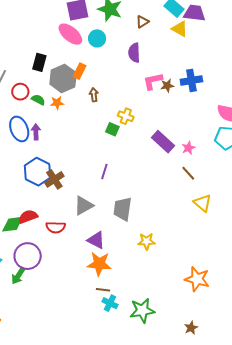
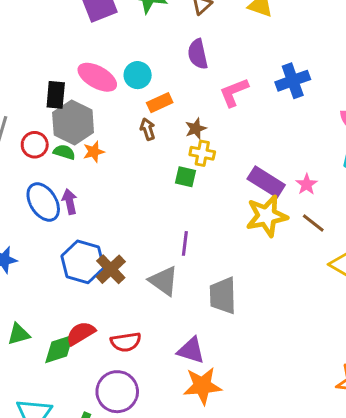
pink ellipse: (70, 34) -> (97, 77), moved
cyan circle: (97, 38) -> (138, 75), moved
orange rectangle: (79, 71) -> (160, 103), moved, turned 49
gray hexagon: (63, 78) -> (73, 123), moved
brown star: (167, 86) -> (196, 129), moved
gray triangle: (84, 206) -> (164, 281), moved, turned -45
yellow star: (147, 241) -> (267, 216), moved, size x1.5
purple circle: (28, 256) -> (117, 392), moved

